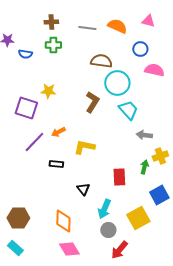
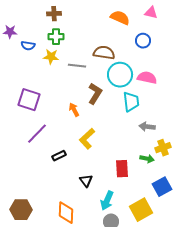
gray line: (87, 28) -> (77, 66), moved
pink semicircle: (154, 70) -> (147, 78), moved
yellow star: (48, 91) -> (51, 57), moved
cyan trapezoid: (128, 110) -> (131, 102), turned 35
orange arrow: (58, 132) -> (74, 110), moved, turned 88
yellow L-shape: (84, 147) -> (87, 139), turned -55
black rectangle: (56, 164) -> (59, 156), turned -32
green arrow: (144, 167) -> (147, 159), turned 88

